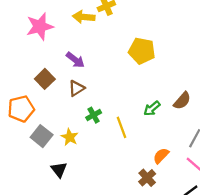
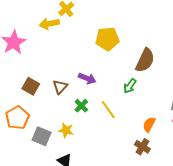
purple arrow: (75, 60) -> (87, 78), moved
brown semicircle: (182, 101) -> (145, 60), moved, size x1.4

